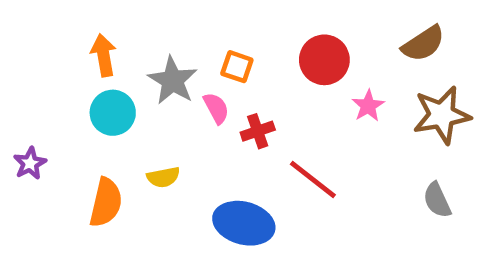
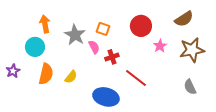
cyan circle: (113, 113) -> (35, 47), moved
yellow semicircle: (163, 177) -> (71, 77), turned -40
orange semicircle: (106, 202) -> (46, 74), moved

